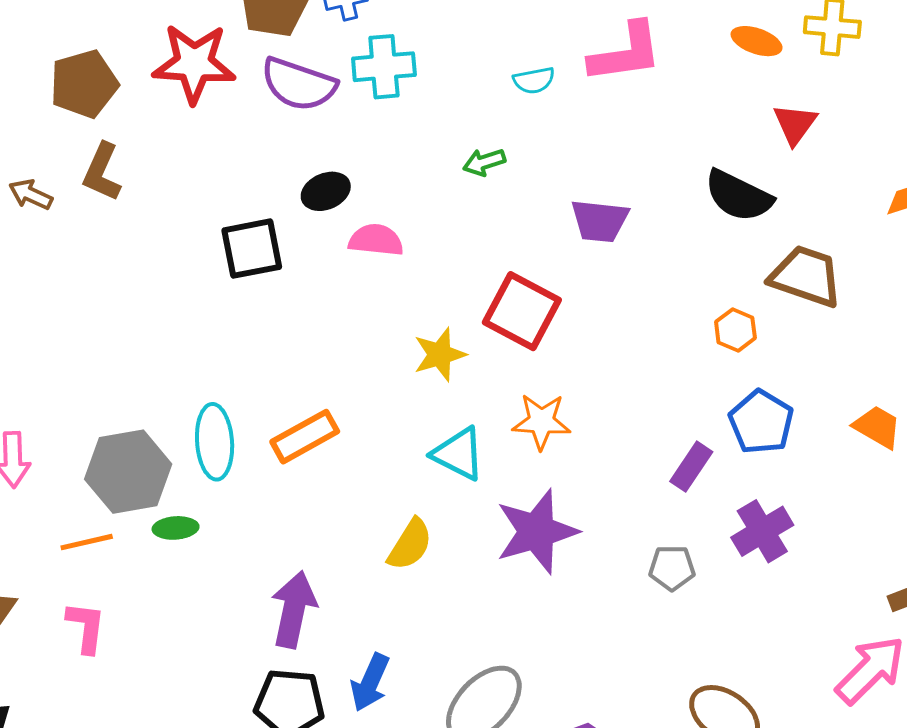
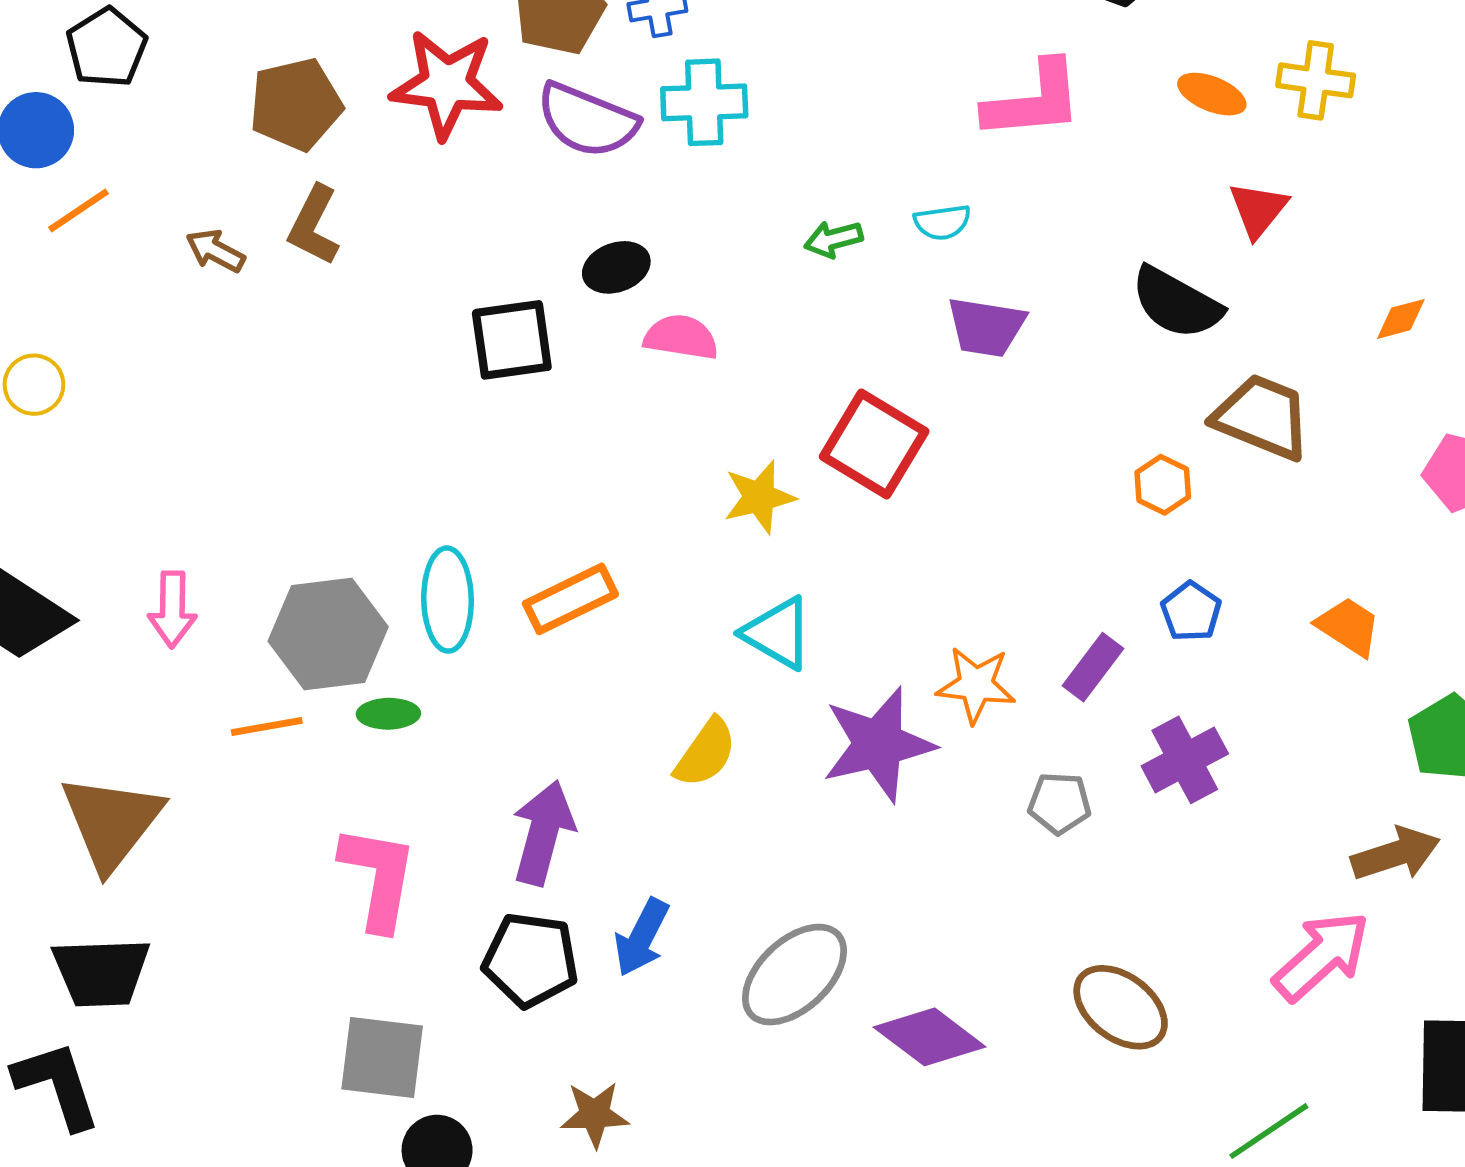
cyan semicircle: (534, 80) -> (942, 222), moved
orange star: (541, 421) -> (976, 685), moved
blue pentagon: (761, 422) -> (1191, 612), size x0.7
pink L-shape: (86, 627) -> (378, 877), moved, size x1.5

